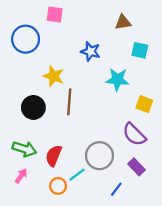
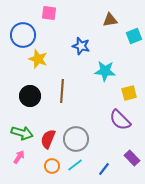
cyan square: (140, 50) -> (134, 36), moved, turned -35
yellow star: (54, 76) -> (38, 59), moved
yellow square: (144, 104) -> (129, 93), turned -35
gray circle: (99, 156) -> (76, 139), moved
purple rectangle: (136, 167) -> (132, 158), moved
cyan line: (77, 175) -> (75, 165), moved

